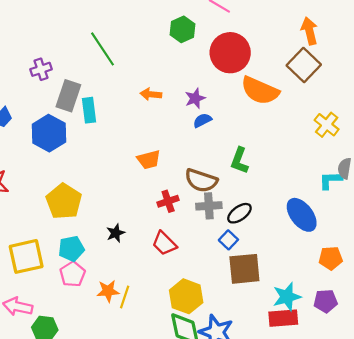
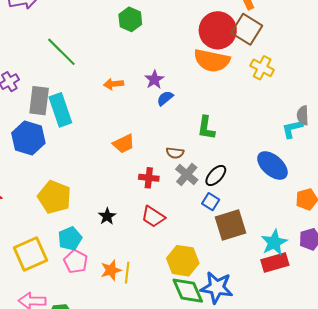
red circle: (230, 53) -> (218, 30), moved
cyan rectangle: (89, 110) -> (60, 110), size x1.4
yellow cross: (327, 125) -> (262, 68), moved
brown semicircle: (201, 180) -> (175, 153), size x0.6
red cross: (168, 201) -> (149, 178), turned 36
gray cross: (209, 206) -> (187, 174), turned -35

